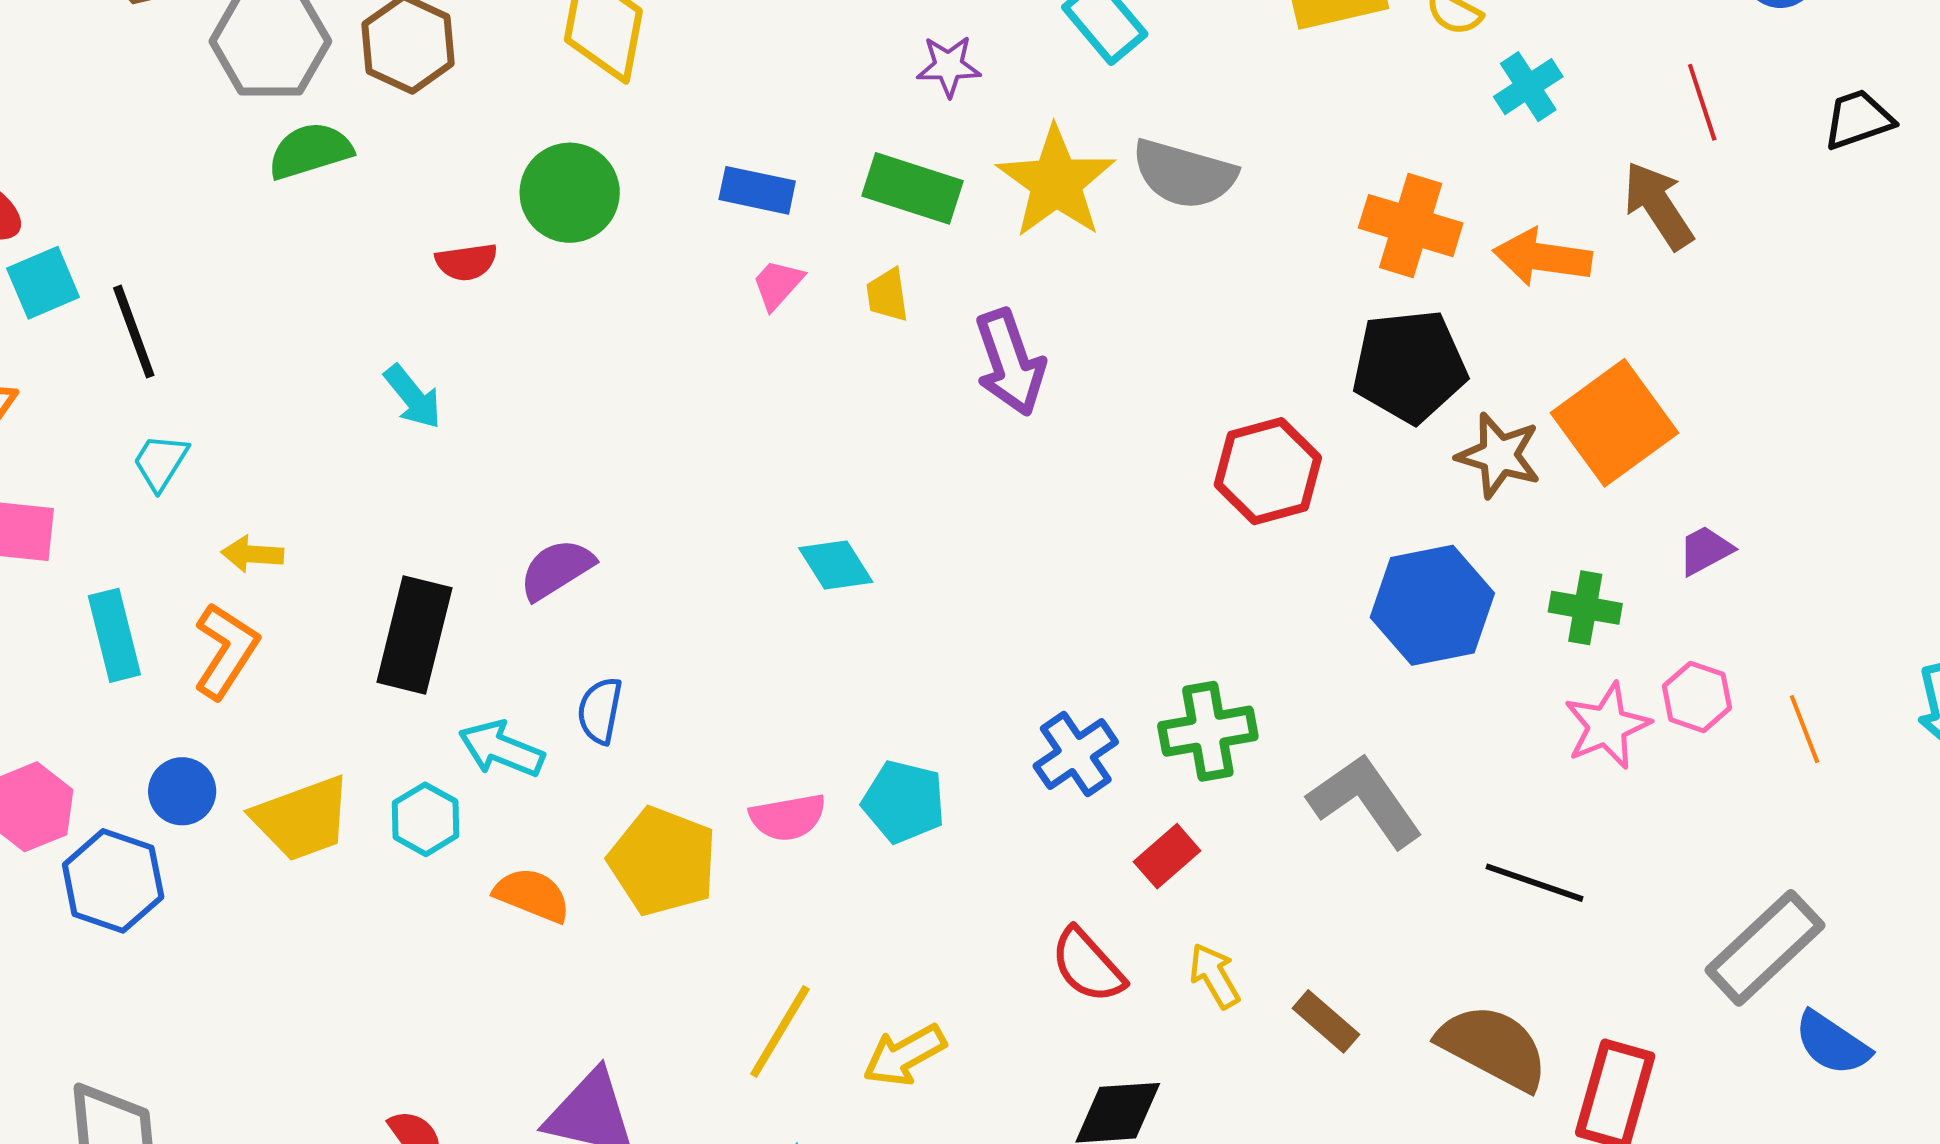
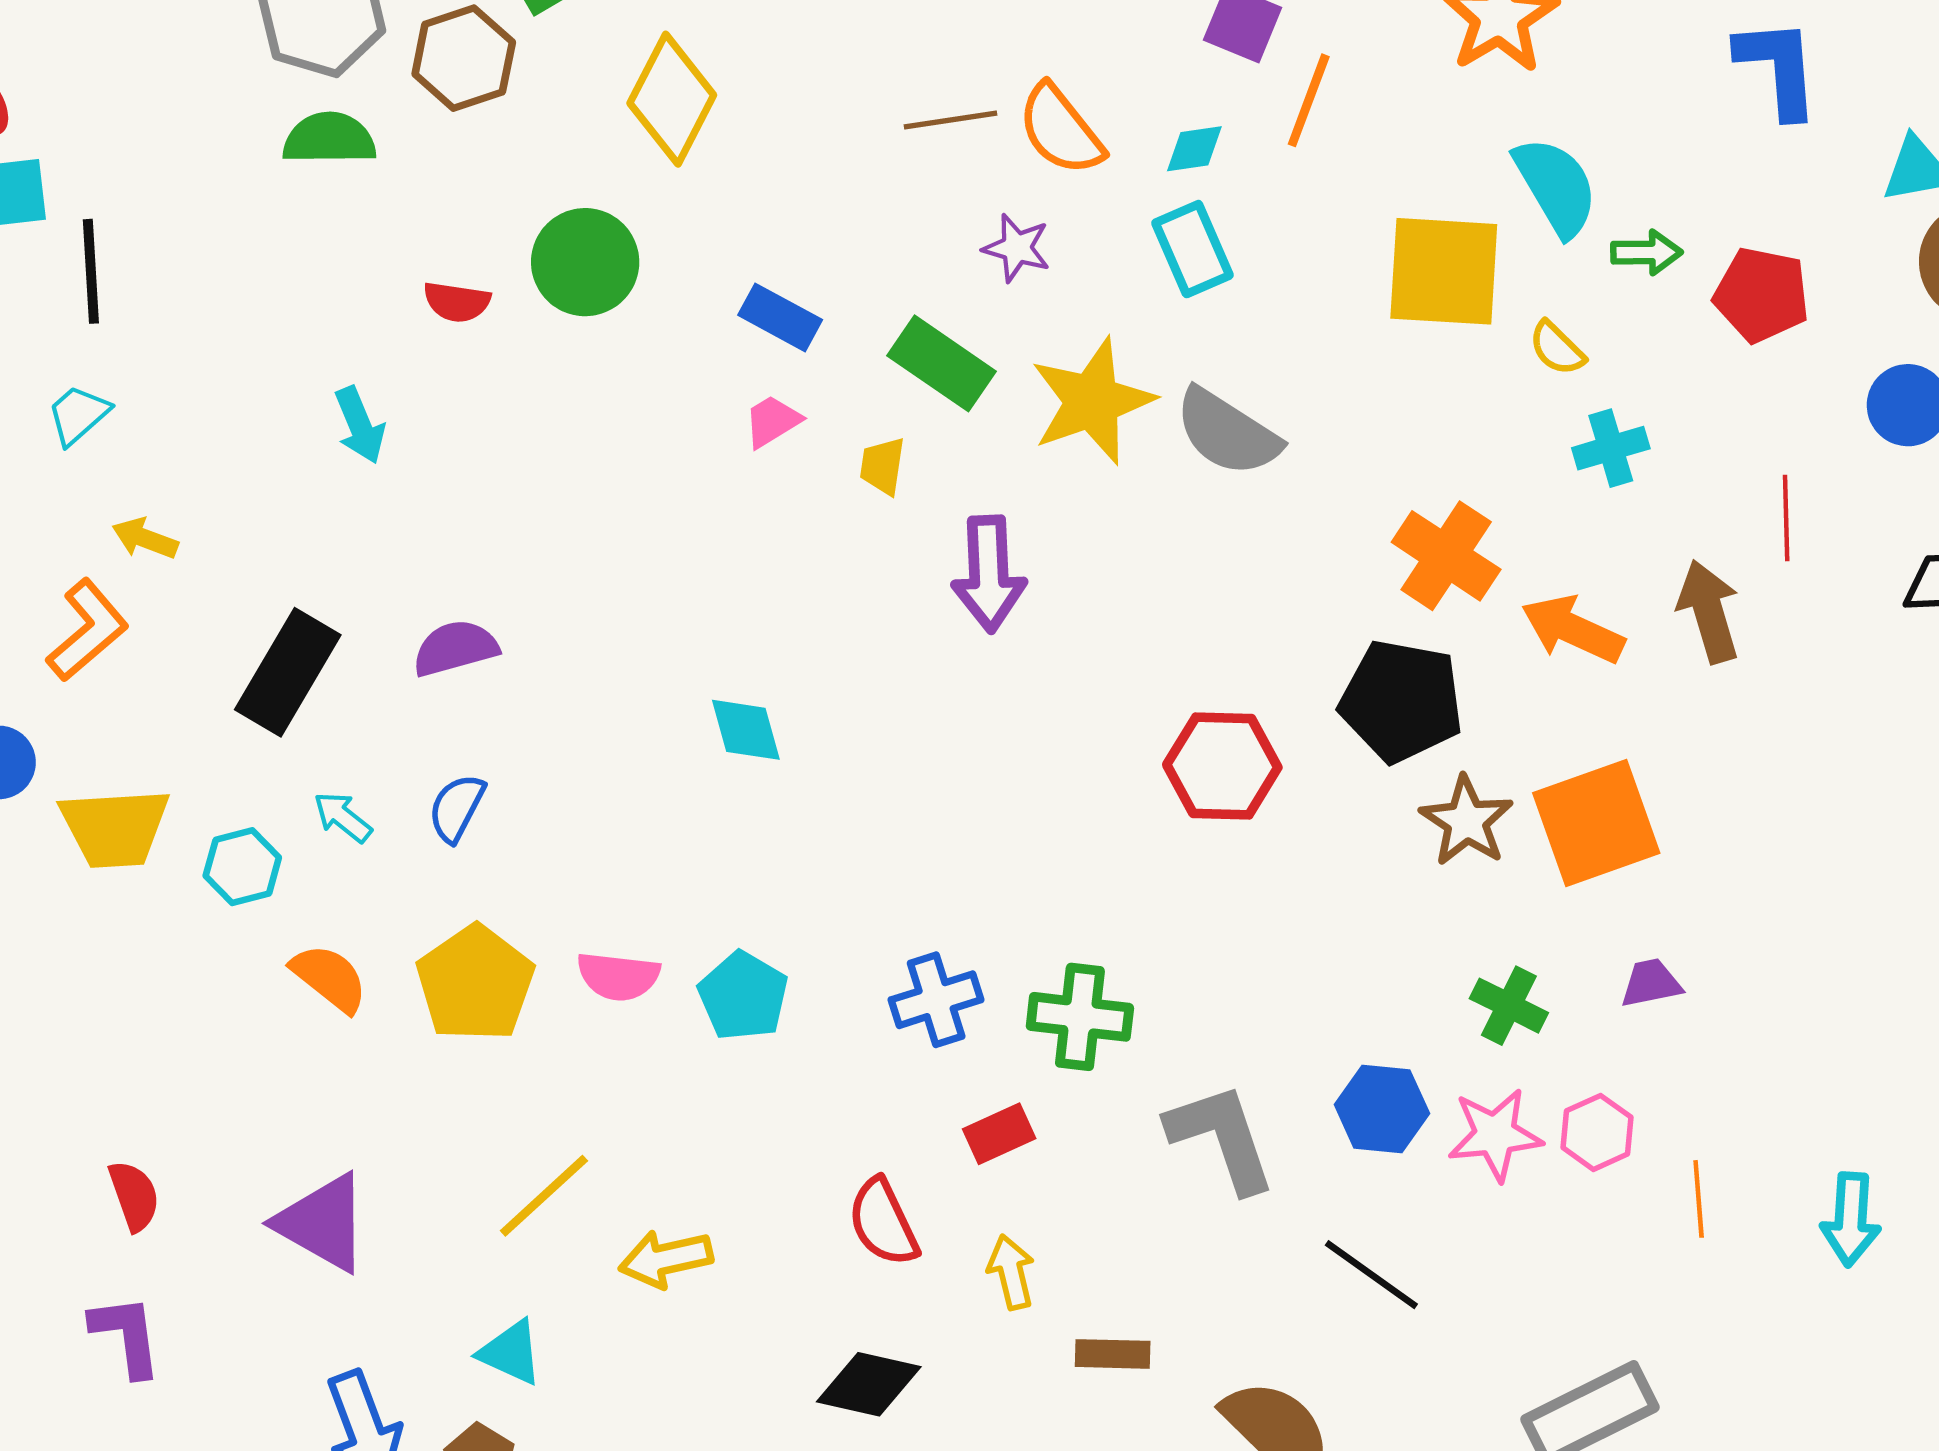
blue hexagon: (1432, 605) -> (1382, 1109), moved, size x0.7
cyan arrow: (501, 749) -> (343, 817), size x0.7
brown rectangle: (1326, 1021) -> (1113, 1354), turned -56

